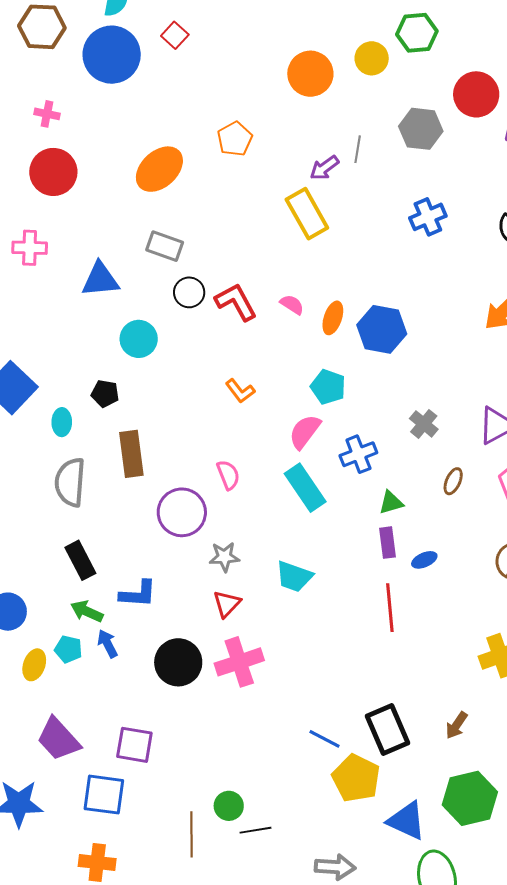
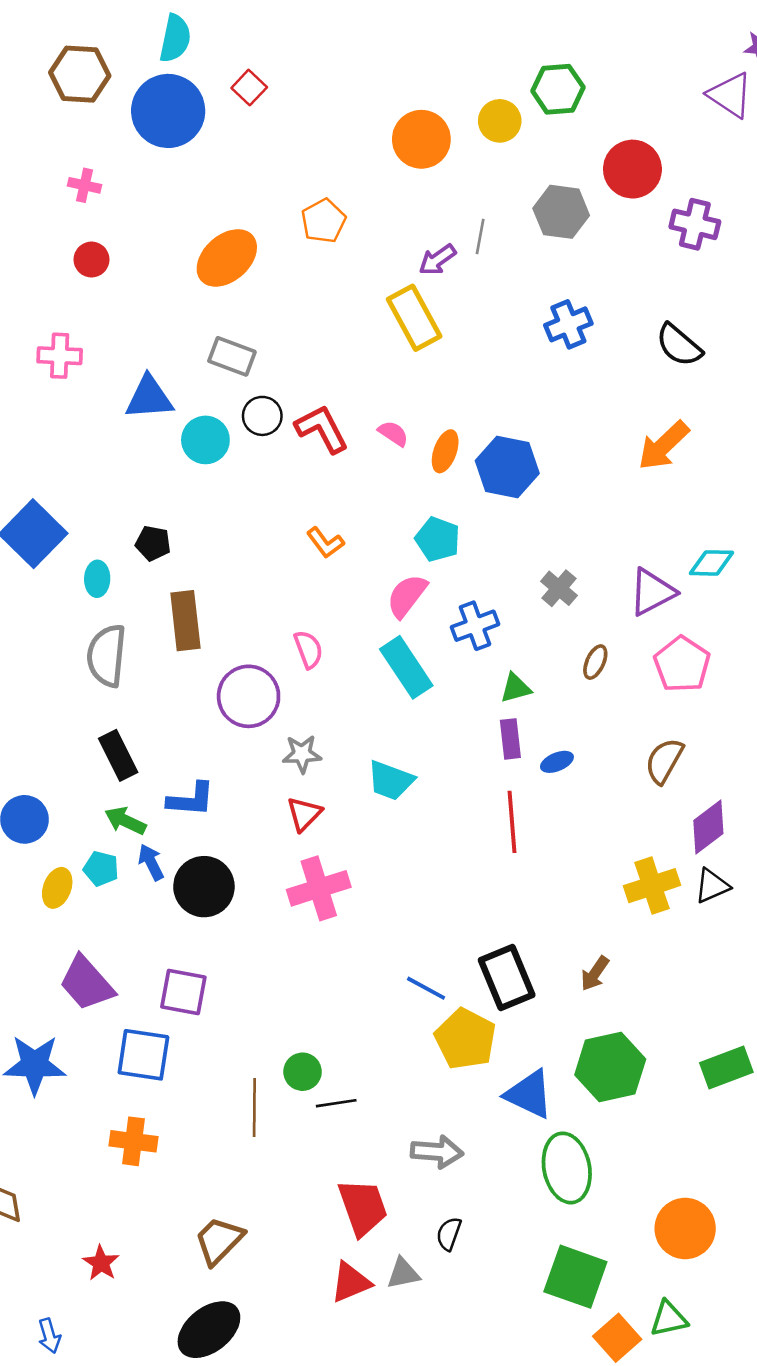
red circle: (53, 172) -> (91, 260), size x0.6
cyan circle: (139, 339) -> (205, 440), moved
black circle: (178, 662) -> (204, 887), moved

